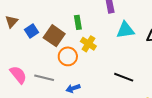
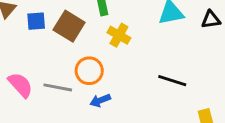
blue square: (32, 31) -> (36, 21), turned 32
orange circle: (68, 56) -> (89, 71), moved

